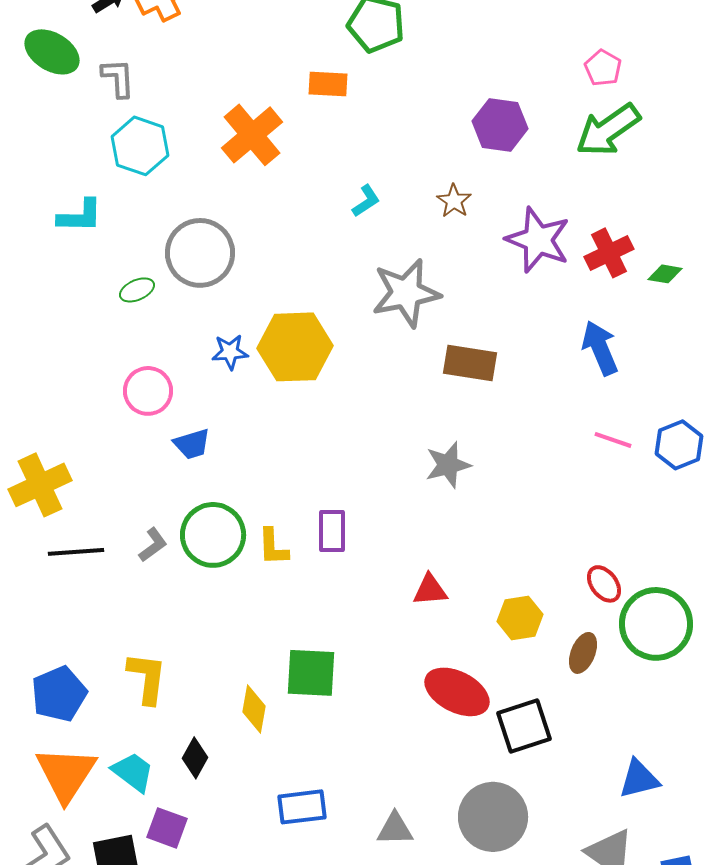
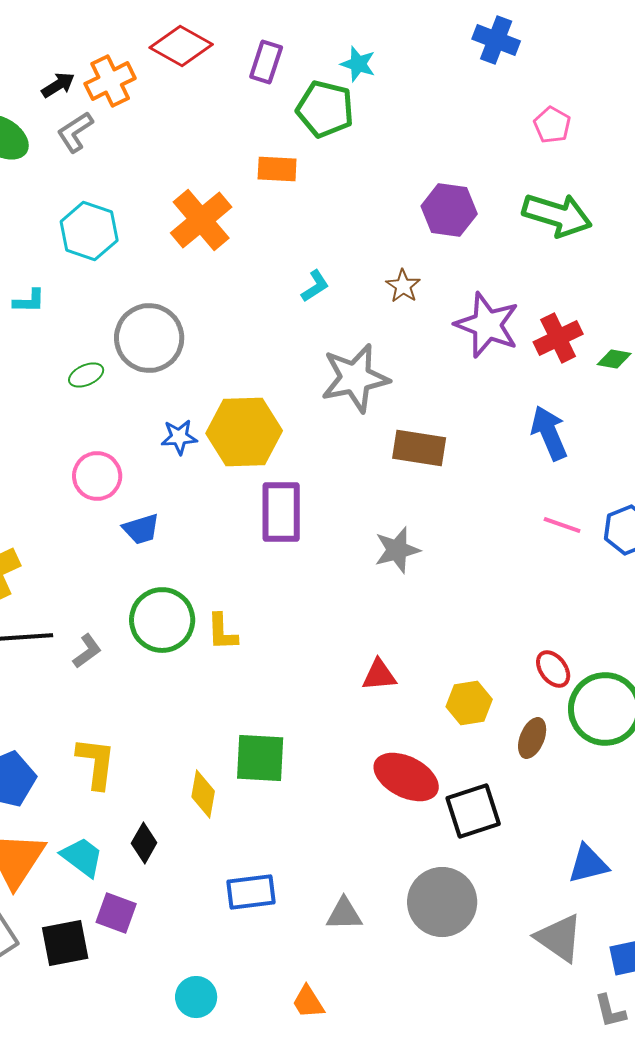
pink pentagon: (603, 68) -> (552, 125), moved
gray L-shape: (118, 78) -> (75, 132), moved, turned -120
green arrow: (608, 130) -> (557, 215), turned -128
cyan L-shape: (80, 216) -> (29, 301), size x0.7
purple rectangle: (332, 531) -> (281, 512), moved, size x1.4
gray L-shape: (153, 545) -> (87, 651), moved

